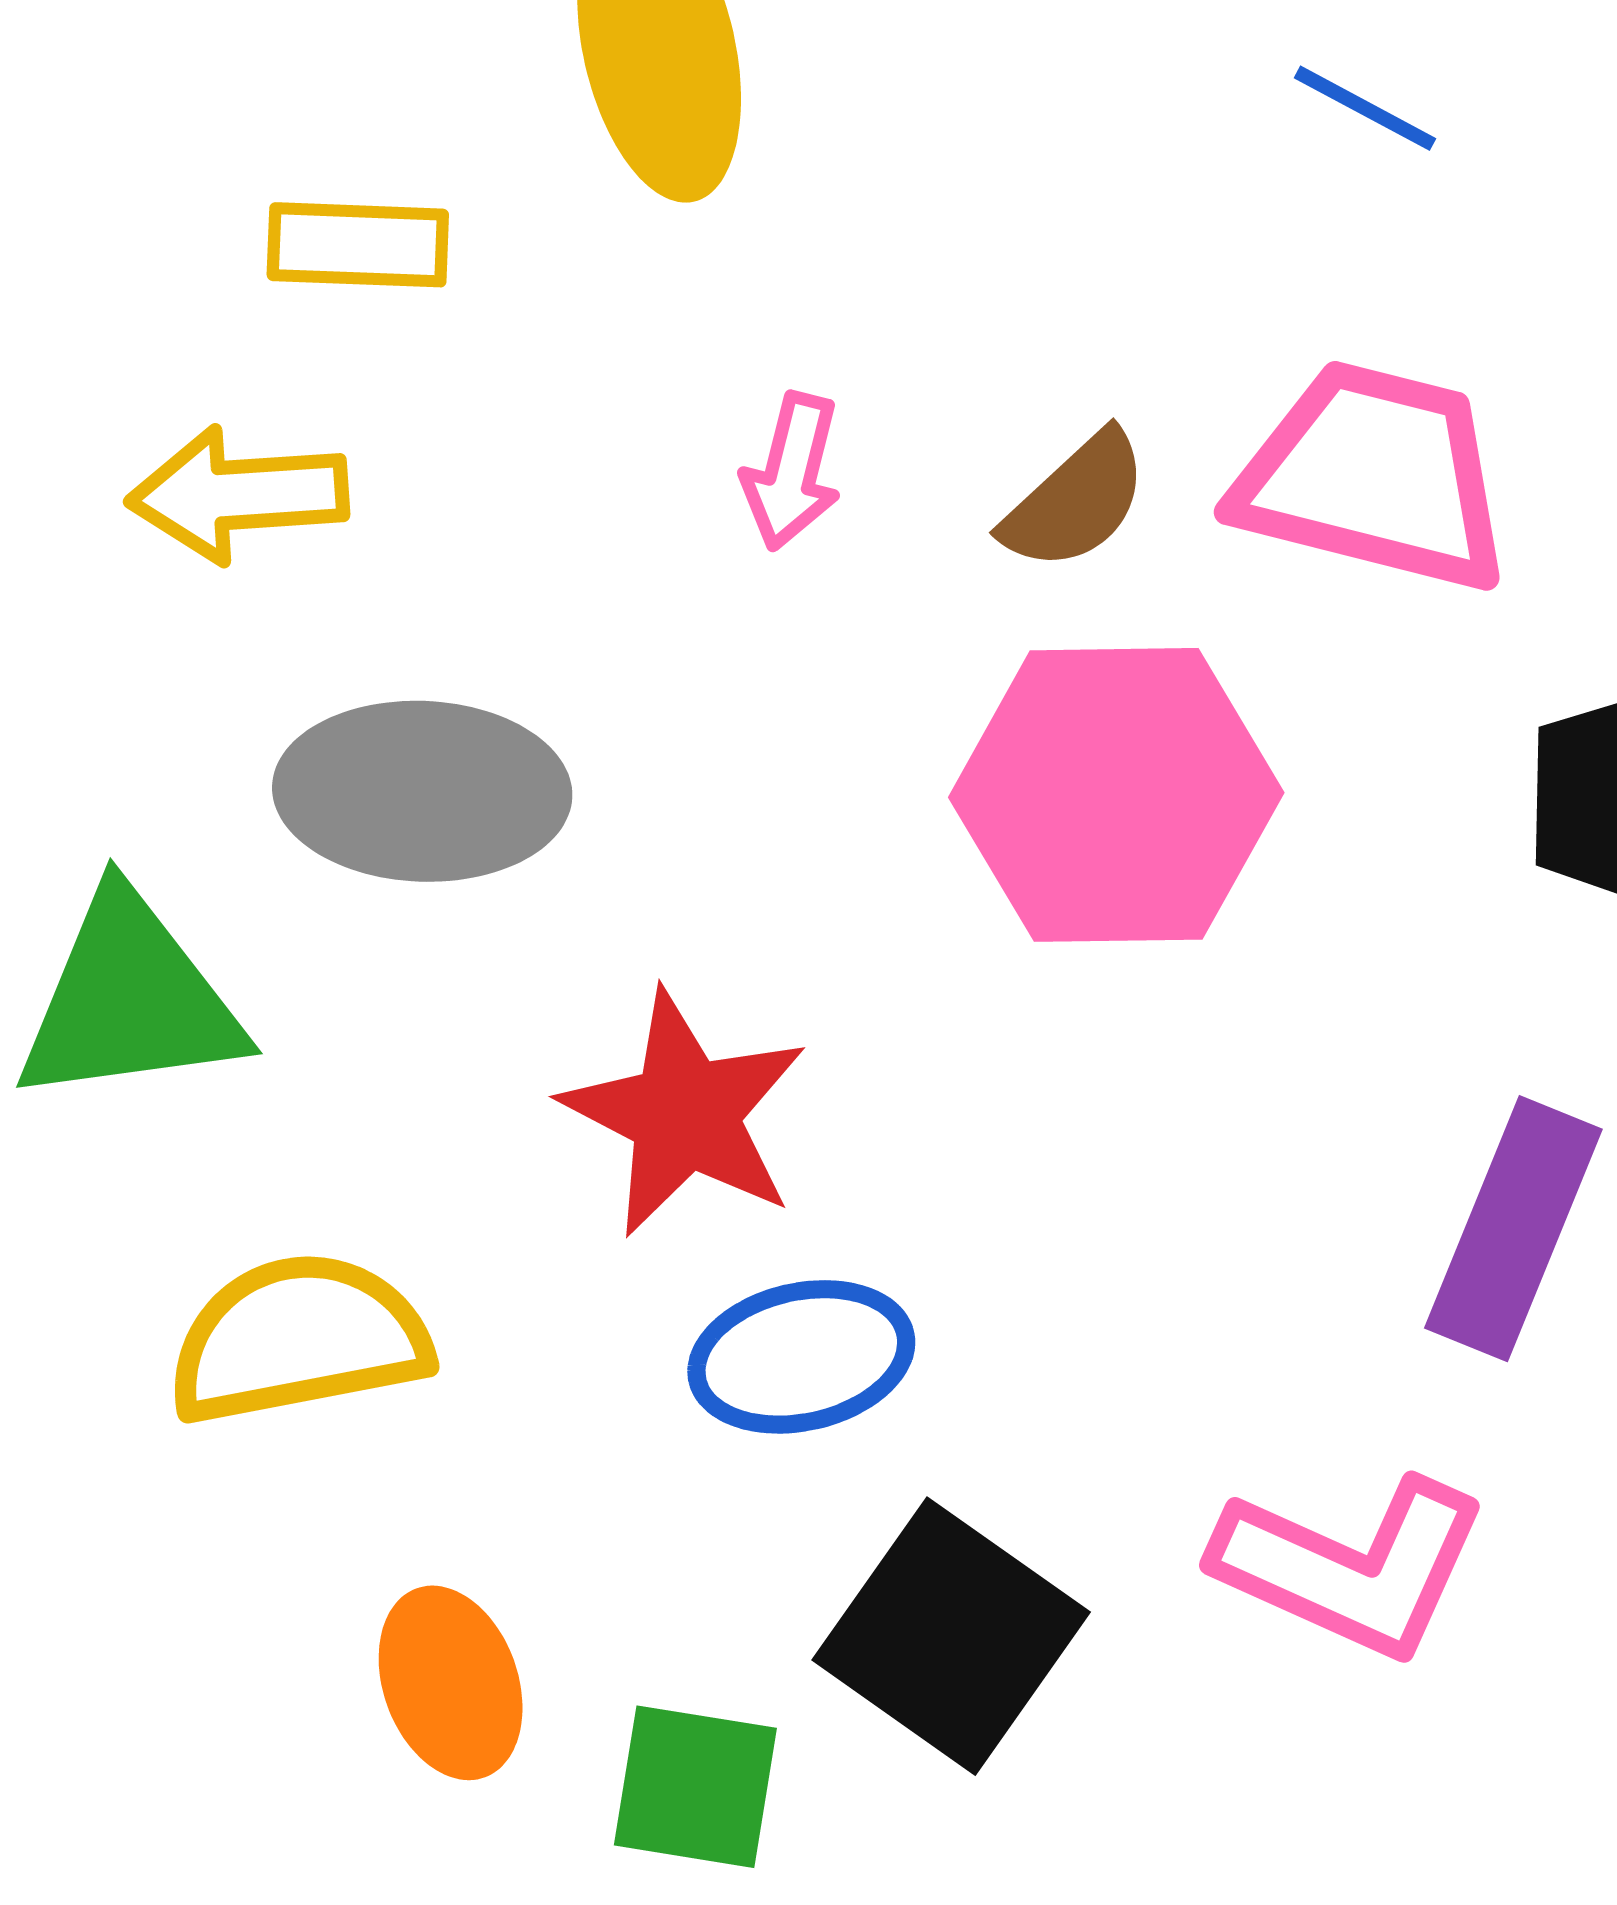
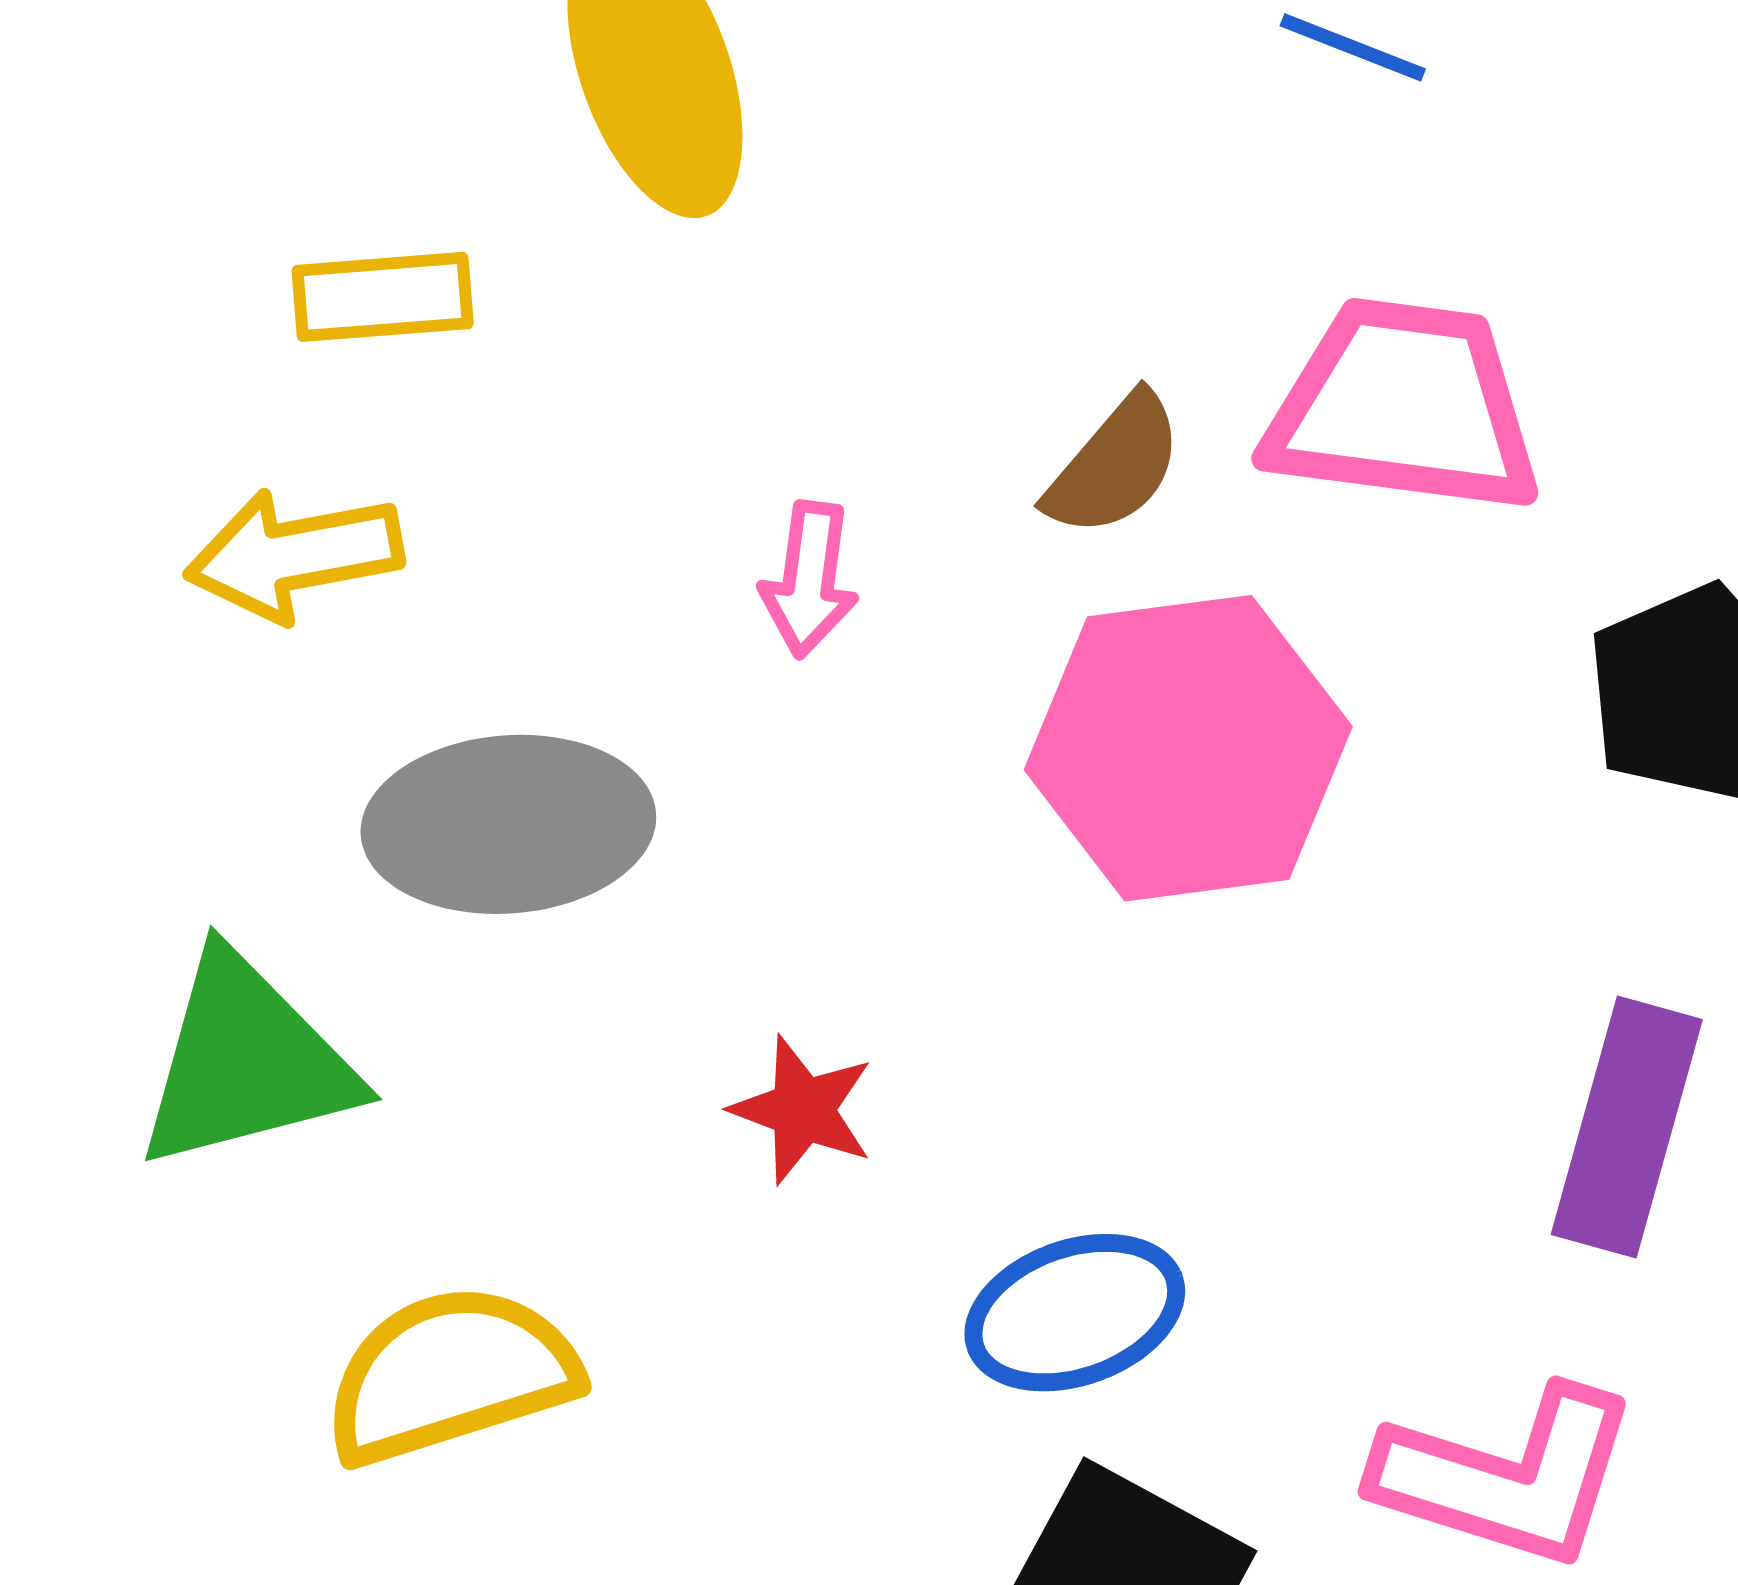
pink arrow: (792, 472) -> (809, 579), moved
red star: (685, 1114) -> (803, 1110), size x0.6
blue ellipse: (801, 1357) -> (1075, 1313), moved

